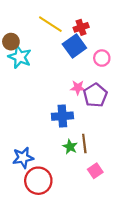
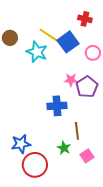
yellow line: (50, 24) -> (50, 36), moved
red cross: (81, 27) -> (85, 19), moved, turned 32
cyan star: (20, 57) -> (37, 52), moved
green star: (70, 147) -> (64, 148), moved

